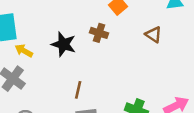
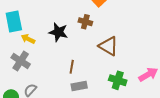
brown triangle: (154, 35) -> (108, 46), moved, size x1.5

